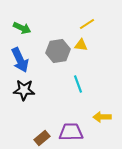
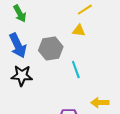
green arrow: (22, 28) -> (20, 14), turned 36
gray hexagon: (58, 51) -> (51, 49), moved

